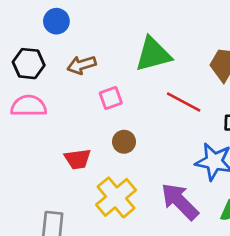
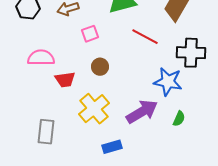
pink semicircle: (29, 106) -> (41, 58), moved
purple arrow: (180, 201) -> (142, 112), turned 104

